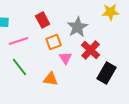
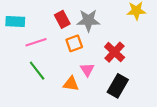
gray star: (78, 27) -> (88, 20), moved, turned 30
pink triangle: (66, 58) -> (87, 70), moved
black rectangle: (107, 73) -> (118, 86), moved

